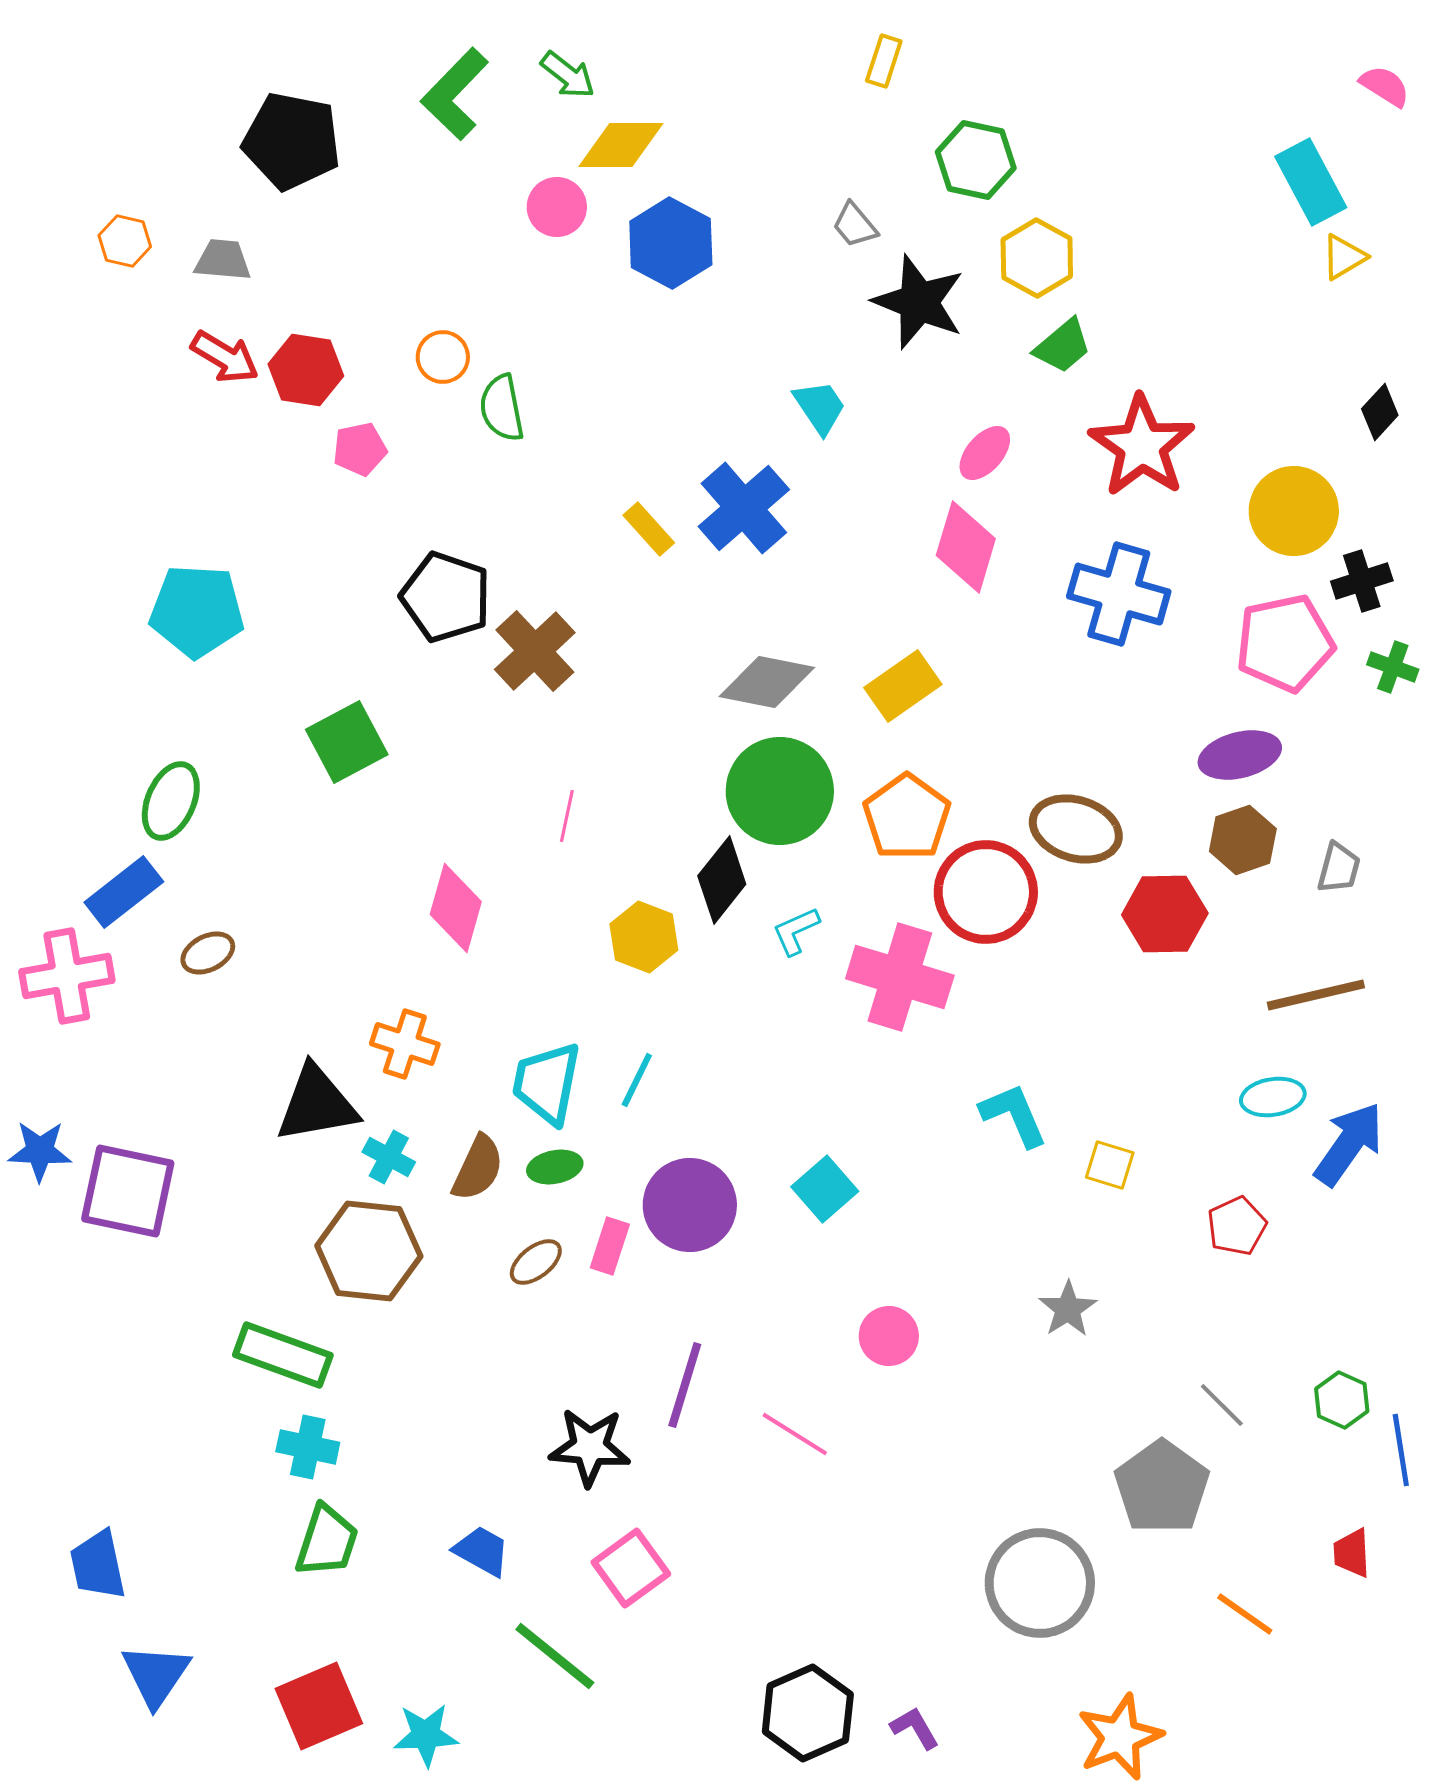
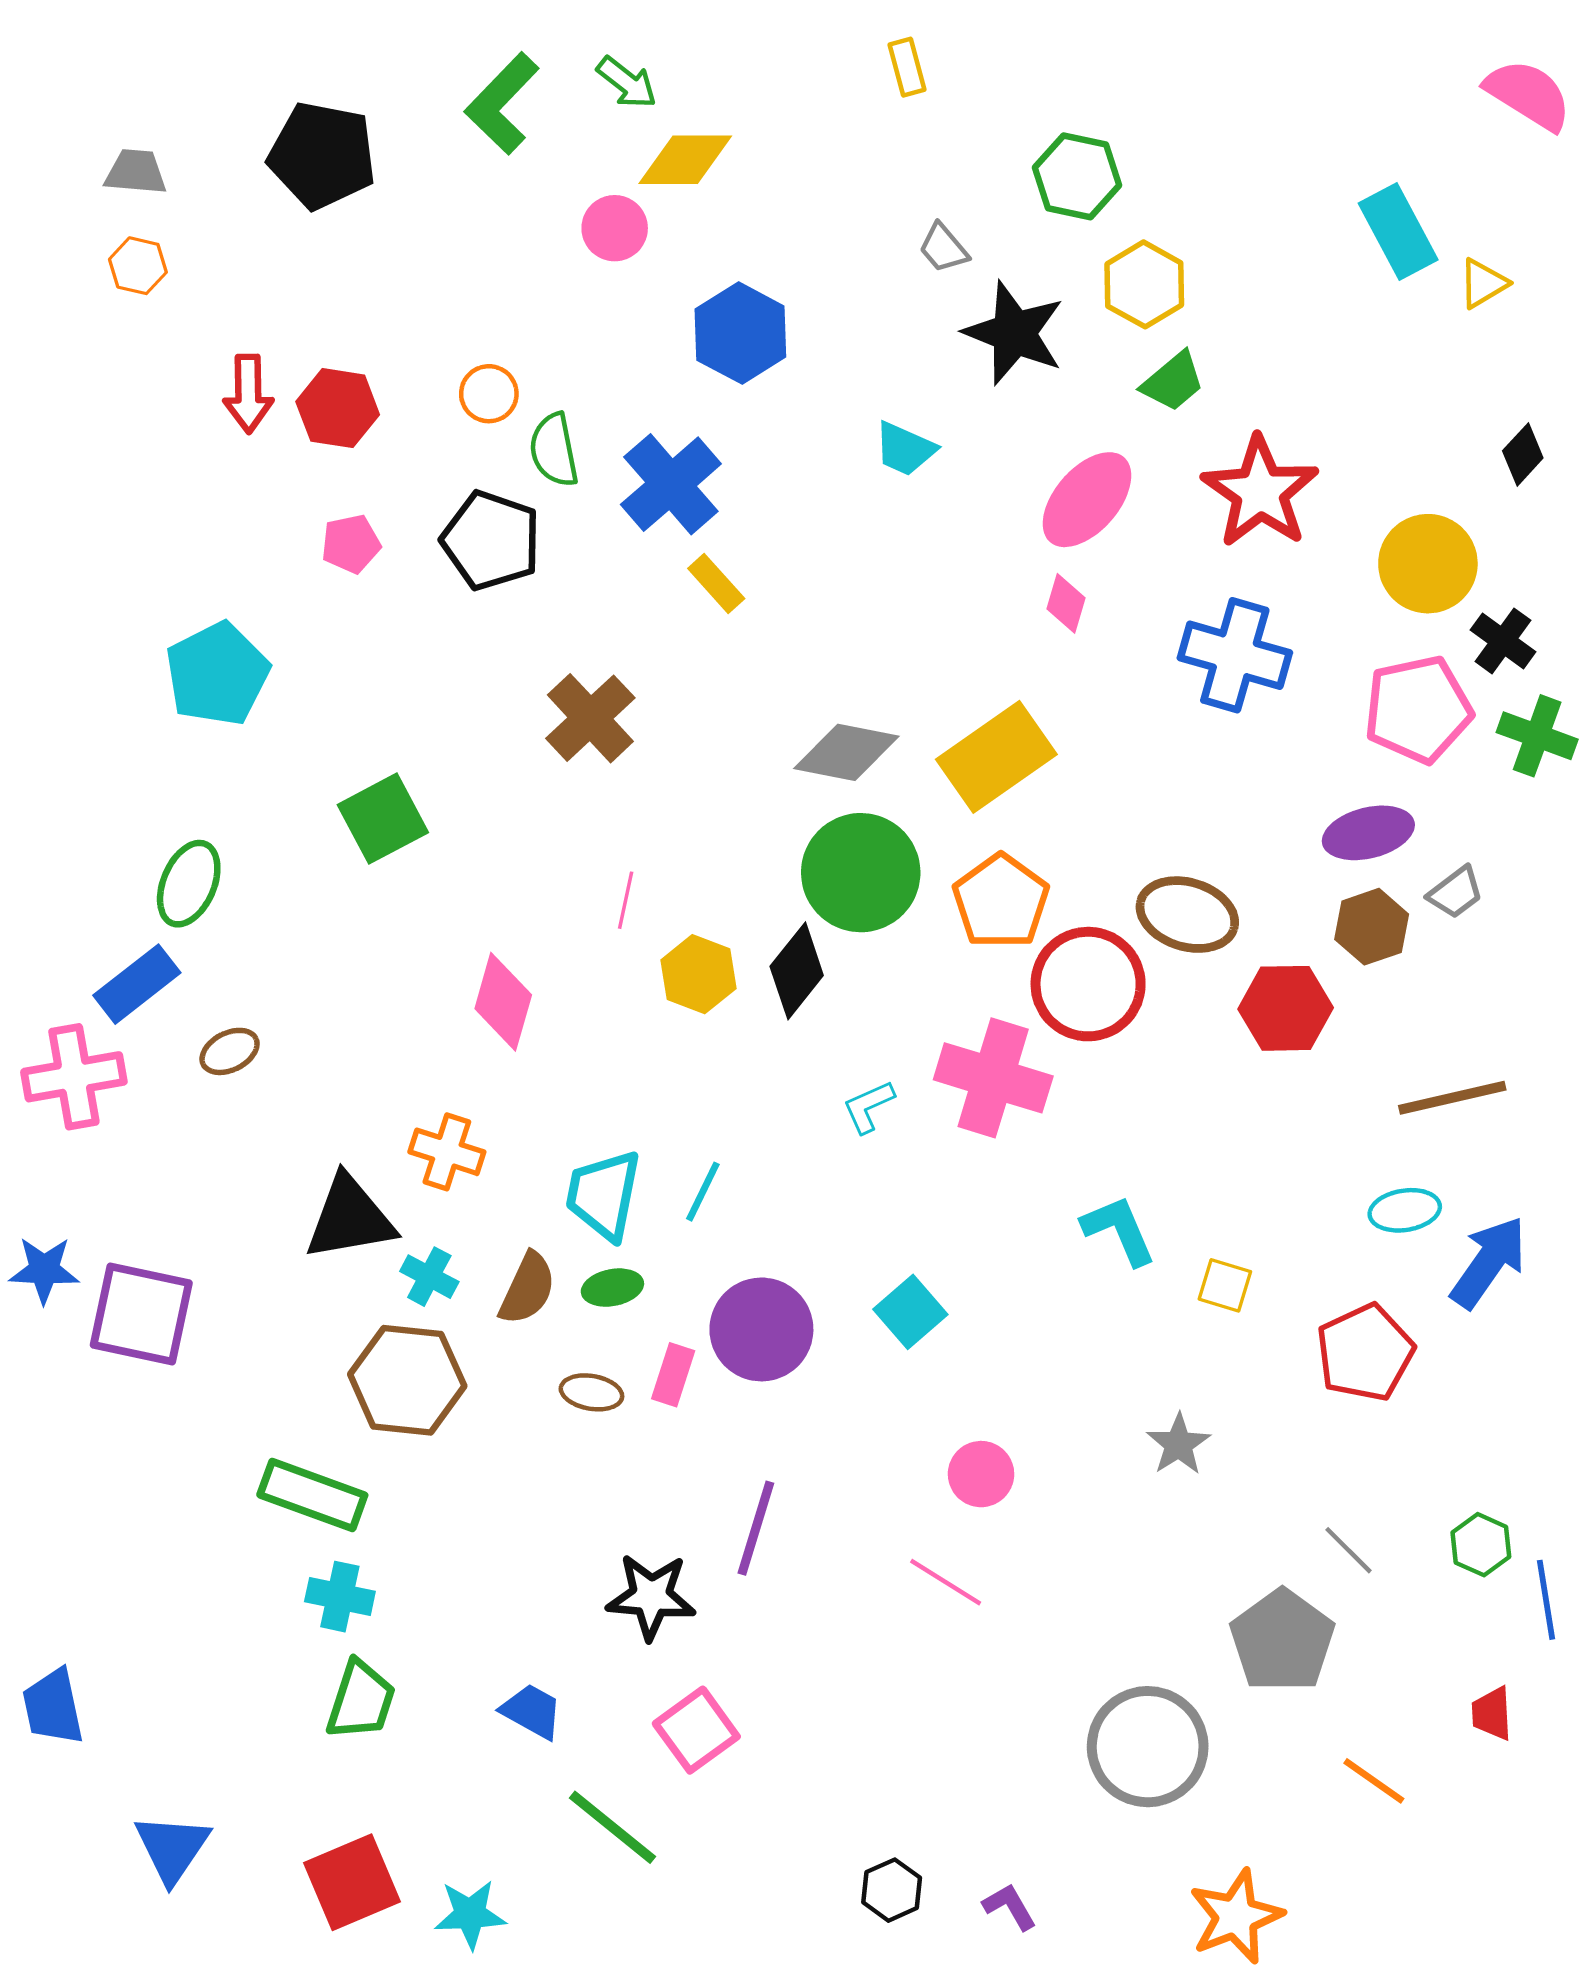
yellow rectangle: (884, 61) -> (907, 67), moved, turned -33
pink semicircle: (1385, 86) -> (1528, 95), size x1.6
cyan rectangle: (1311, 182) -> (1398, 231), moved
blue hexagon: (671, 243) -> (740, 333), moved
gray trapezoid: (223, 260) -> (136, 172), moved
red arrow: (225, 357) -> (248, 394), turned 58
cyan trapezoid: (820, 407) -> (905, 449), turned 148
pink pentagon: (360, 449) -> (351, 544), moved
pink ellipse: (985, 453) -> (1087, 500), size x1.6
blue cross: (744, 508) -> (671, 484), moved
pink diamond: (966, 547) -> (1066, 603), size x0.6
black cross: (1362, 581) -> (1503, 641), turned -36
black pentagon: (446, 597) -> (491, 540), moved
cyan pentagon: (197, 611) -> (217, 674), turned -30
green cross: (1393, 667) -> (1537, 736), size x1.4
yellow rectangle: (903, 686) -> (996, 757), size x1.4
gray trapezoid: (1339, 868) -> (1456, 892), moved, turned 38
cyan L-shape: (796, 931) -> (868, 1107), moved
yellow hexagon: (644, 937) -> (699, 974), moved
red pentagon: (1237, 1226) -> (1365, 1353), size x1.5
brown ellipse: (536, 1262) -> (591, 1392), turned 48
pink line: (795, 1434) -> (946, 1582), moved
blue trapezoid: (98, 1565) -> (53, 1707), moved
black hexagon: (808, 1713) -> (892, 1890), size x0.6

